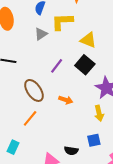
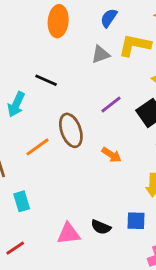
orange line: (30, 118) -> (38, 147), moved
cyan rectangle: (13, 147) -> (22, 201), turned -56

